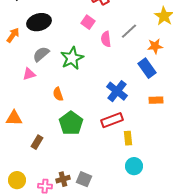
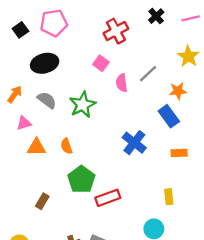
orange arrow: (13, 35) -> (15, 94), moved
gray semicircle: (41, 54) -> (47, 100), turned 78
pink triangle: (29, 74) -> (24, 123), moved
orange triangle: (14, 118) -> (37, 147), moved
red rectangle: (112, 120) -> (108, 198), moved
yellow rectangle: (128, 138) -> (169, 197), moved

